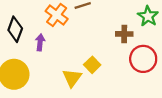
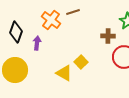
yellow triangle: (72, 78) -> (64, 73), turned -36

